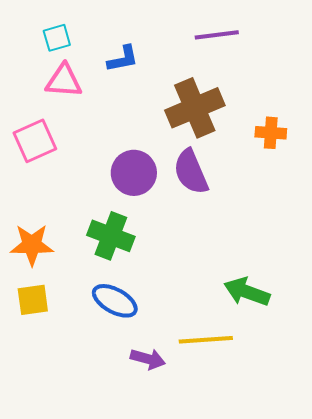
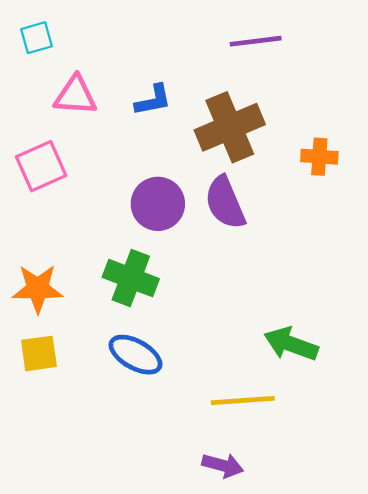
cyan square: (57, 38) -> (37, 38), moved
blue L-shape: (123, 59) -> (153, 100), moved
purple arrow: (148, 359) -> (223, 465), moved

